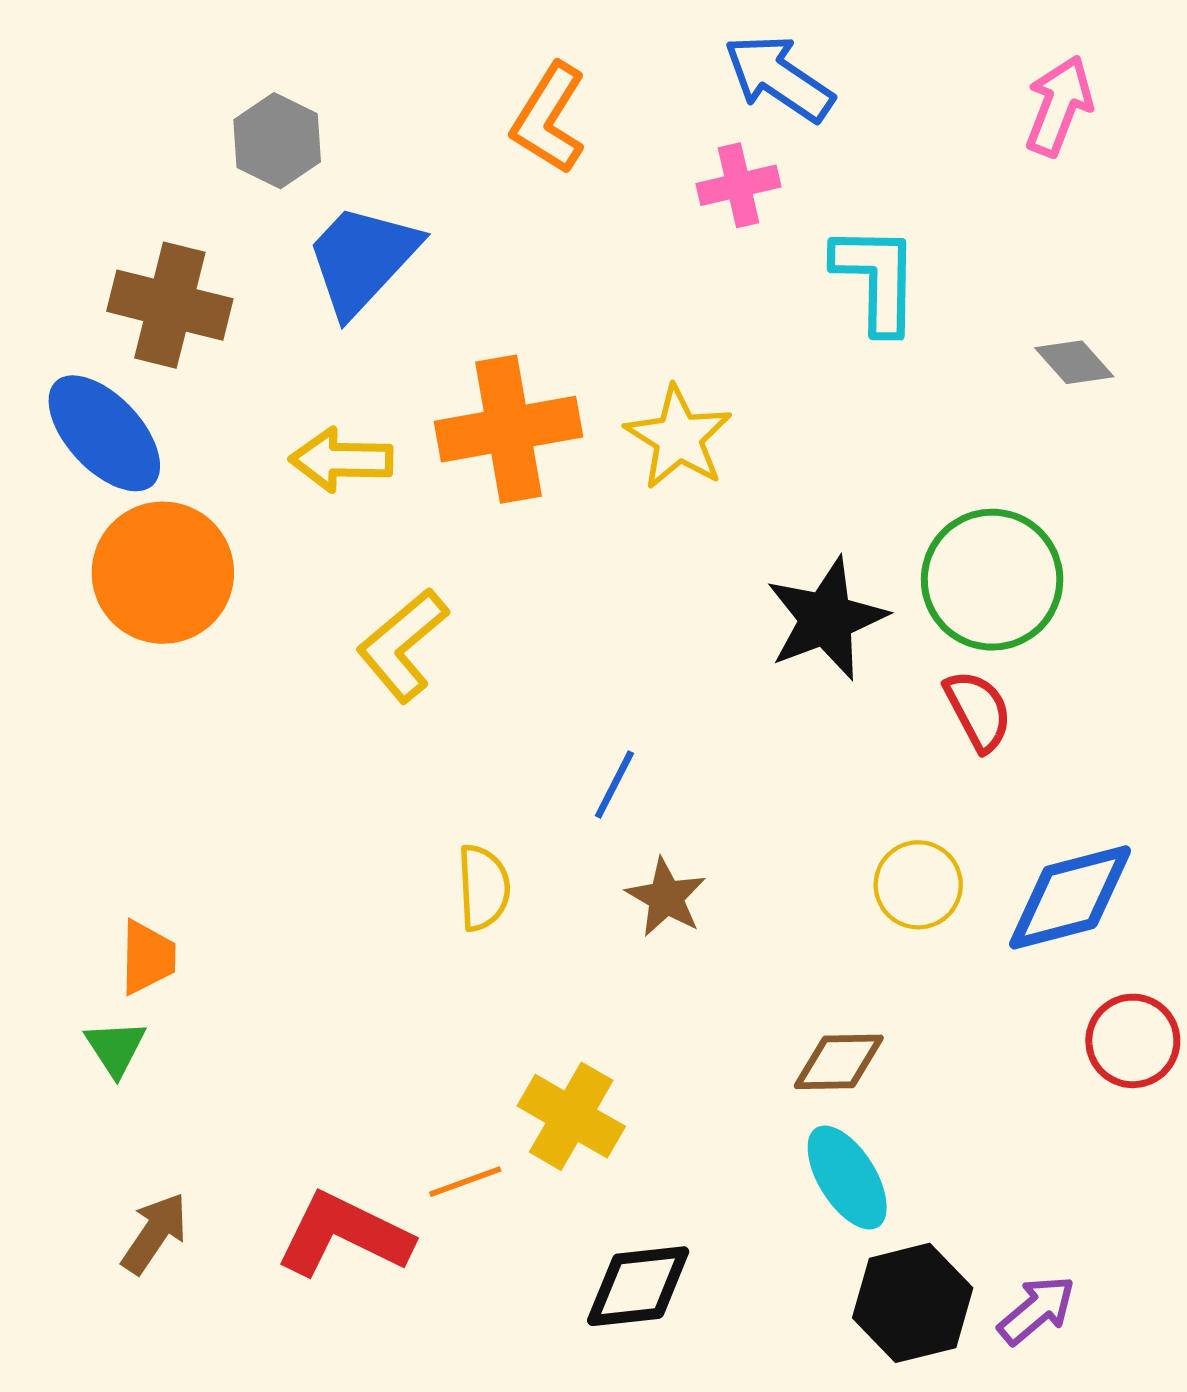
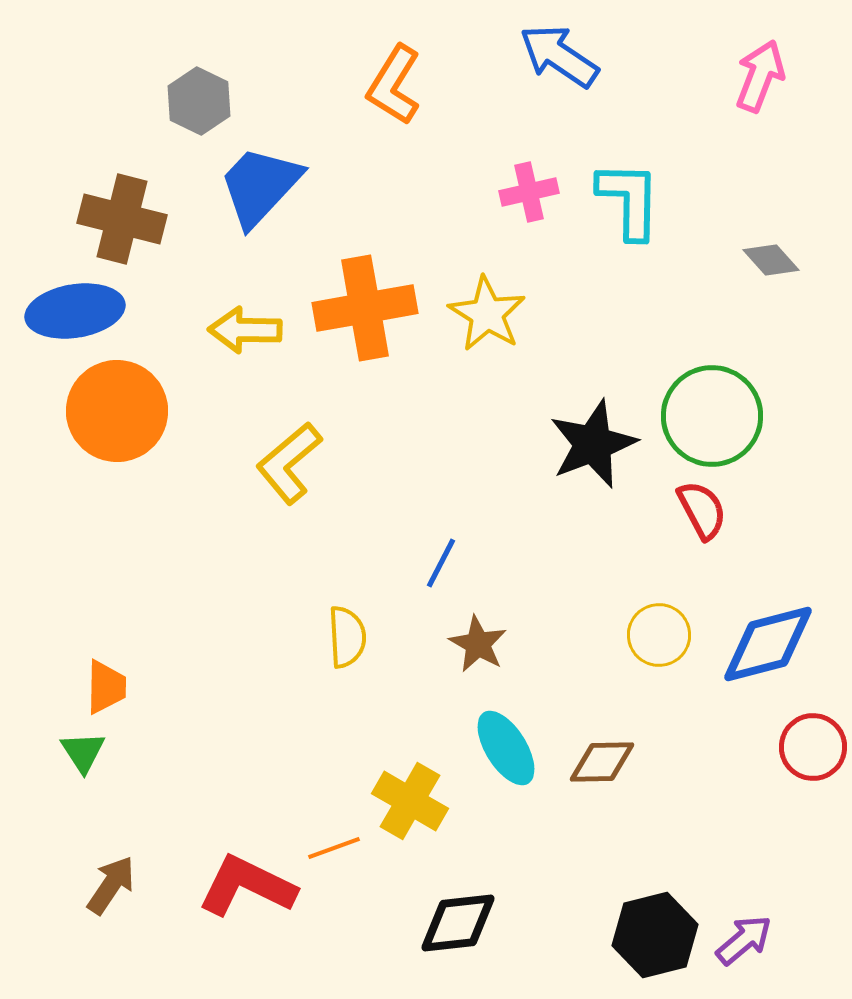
pink cross: (738, 185) -> (529, 192), moved
blue ellipse: (104, 433) -> (75, 311), turned -56
cyan ellipse: (847, 1177) -> (506, 748), moved

